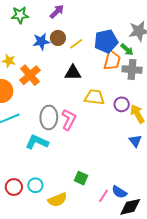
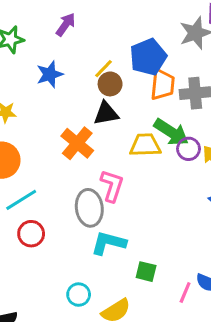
brown circle: (58, 38) -> (110, 84), moved
green arrow: (127, 50) -> (171, 132), moved, size x1.6
orange cross: (30, 75) -> (77, 143), moved
gray ellipse: (49, 117) -> (89, 208), moved
cyan L-shape: (37, 142) -> (108, 243), moved
red circle: (14, 187) -> (31, 234), moved

